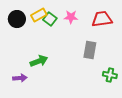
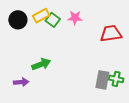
red trapezoid: (102, 19) -> (111, 34), moved
gray rectangle: (90, 50) -> (102, 80), moved

